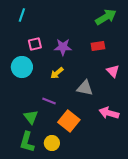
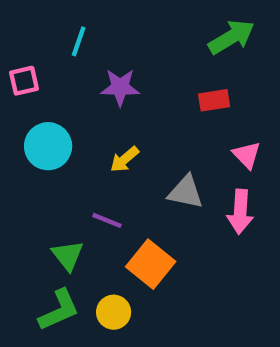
cyan line: (22, 15) -> (79, 41), moved
pink square: (35, 44) -> (24, 81), moved
purple star: (63, 47) -> (120, 87), moved
pink arrow: (109, 113) -> (240, 212), moved, turned -102
green L-shape: (27, 142) -> (59, 310), turned -130

